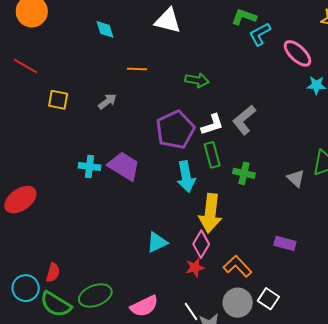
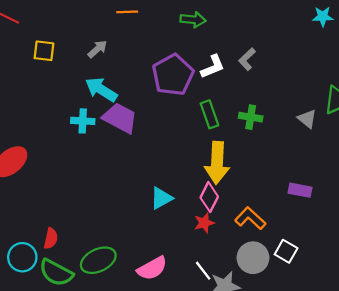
gray L-shape: (244, 120) -> (247, 59), size x0.7
green rectangle: (212, 155) -> (209, 114), moved
cyan arrow: (186, 177) -> (101, 90), moved, turned 136

